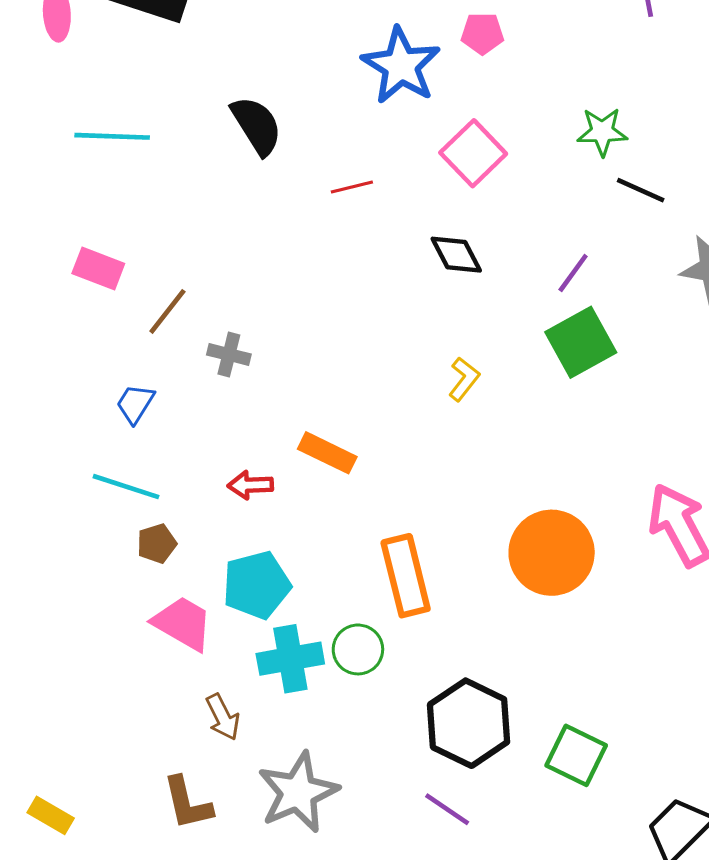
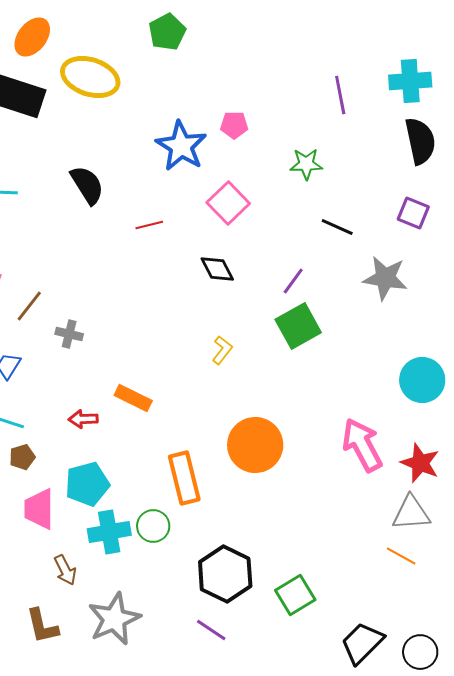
green star: (602, 132) -> (306, 164), moved
orange circle: (552, 553) -> (255, 445), moved
pink trapezoid: (183, 623) -> (39, 509), turned -120
green square: (576, 755) -> (295, 595), turned 33

